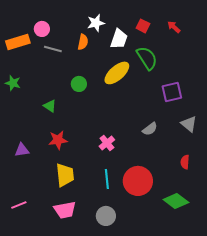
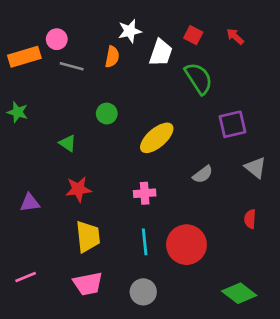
yellow ellipse: (117, 73) -> (157, 138), moved
pink cross: (107, 143) -> (145, 193), turned 35
green diamond: (176, 201) -> (239, 293), moved

